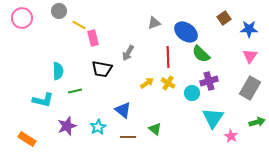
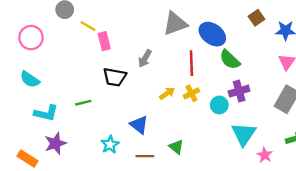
pink circle: (22, 18) -> (31, 38), moved
gray triangle: (154, 23) -> (175, 24), size x1.6
cyan semicircle: (58, 71) -> (30, 79), moved, turned 126
yellow cross: (168, 83) -> (191, 93), turned 32
purple star: (67, 126) -> (55, 143), moved

